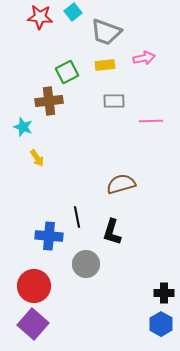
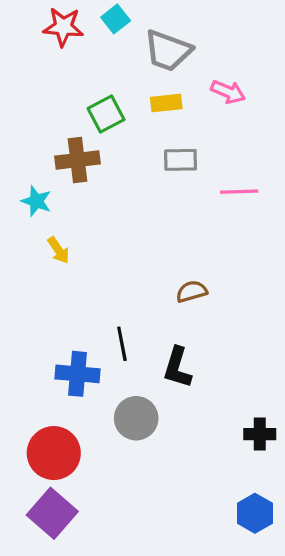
pink arrow: (144, 58) -> (228, 92), turned 35
brown semicircle: (121, 184) -> (192, 291), size x0.7
black cross: (164, 293) -> (260, 434), moved

